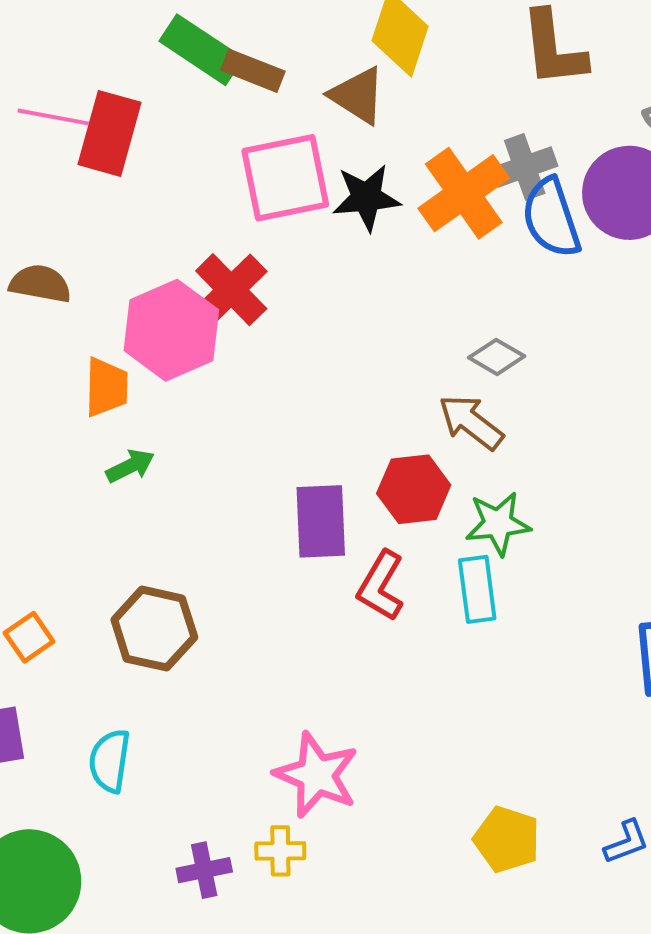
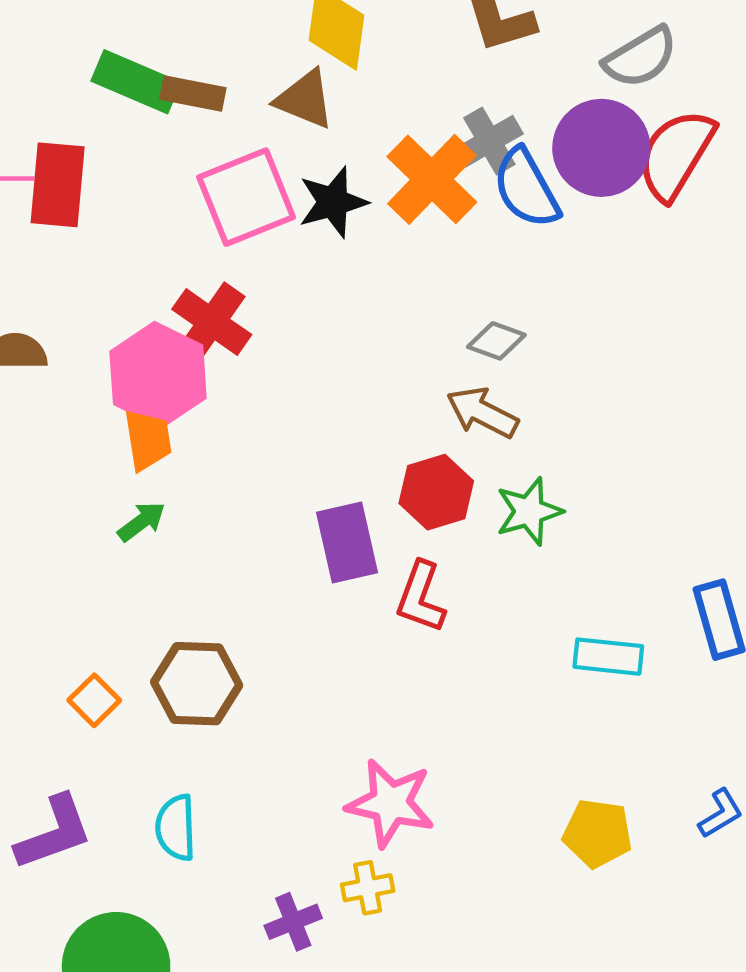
orange trapezoid: (106, 387) -> (148, 440), moved
cyan rectangle: (477, 589) -> (608, 657), moved, turned -66
orange square: (29, 637) -> (94, 700), moved

